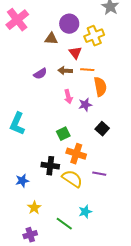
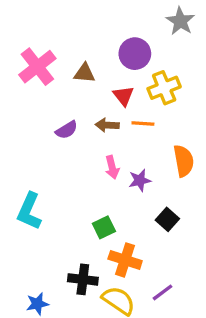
pink cross: (17, 20) -> (37, 67), moved
purple circle: (69, 24) -> (135, 54), moved
yellow cross: (94, 36) -> (164, 88), moved
orange semicircle: (100, 87) -> (184, 161), moved
purple line: (99, 174) -> (162, 292), turned -48

